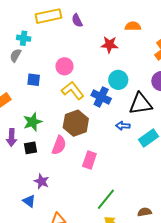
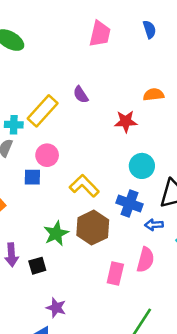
yellow rectangle: (48, 16) -> (43, 111), moved, turned -30
pink circle: (65, 66) -> (47, 155), moved
blue cross: (101, 97) -> (130, 203), moved
green star: (33, 122) -> (56, 233), moved
pink semicircle: (59, 145) -> (145, 260), moved

